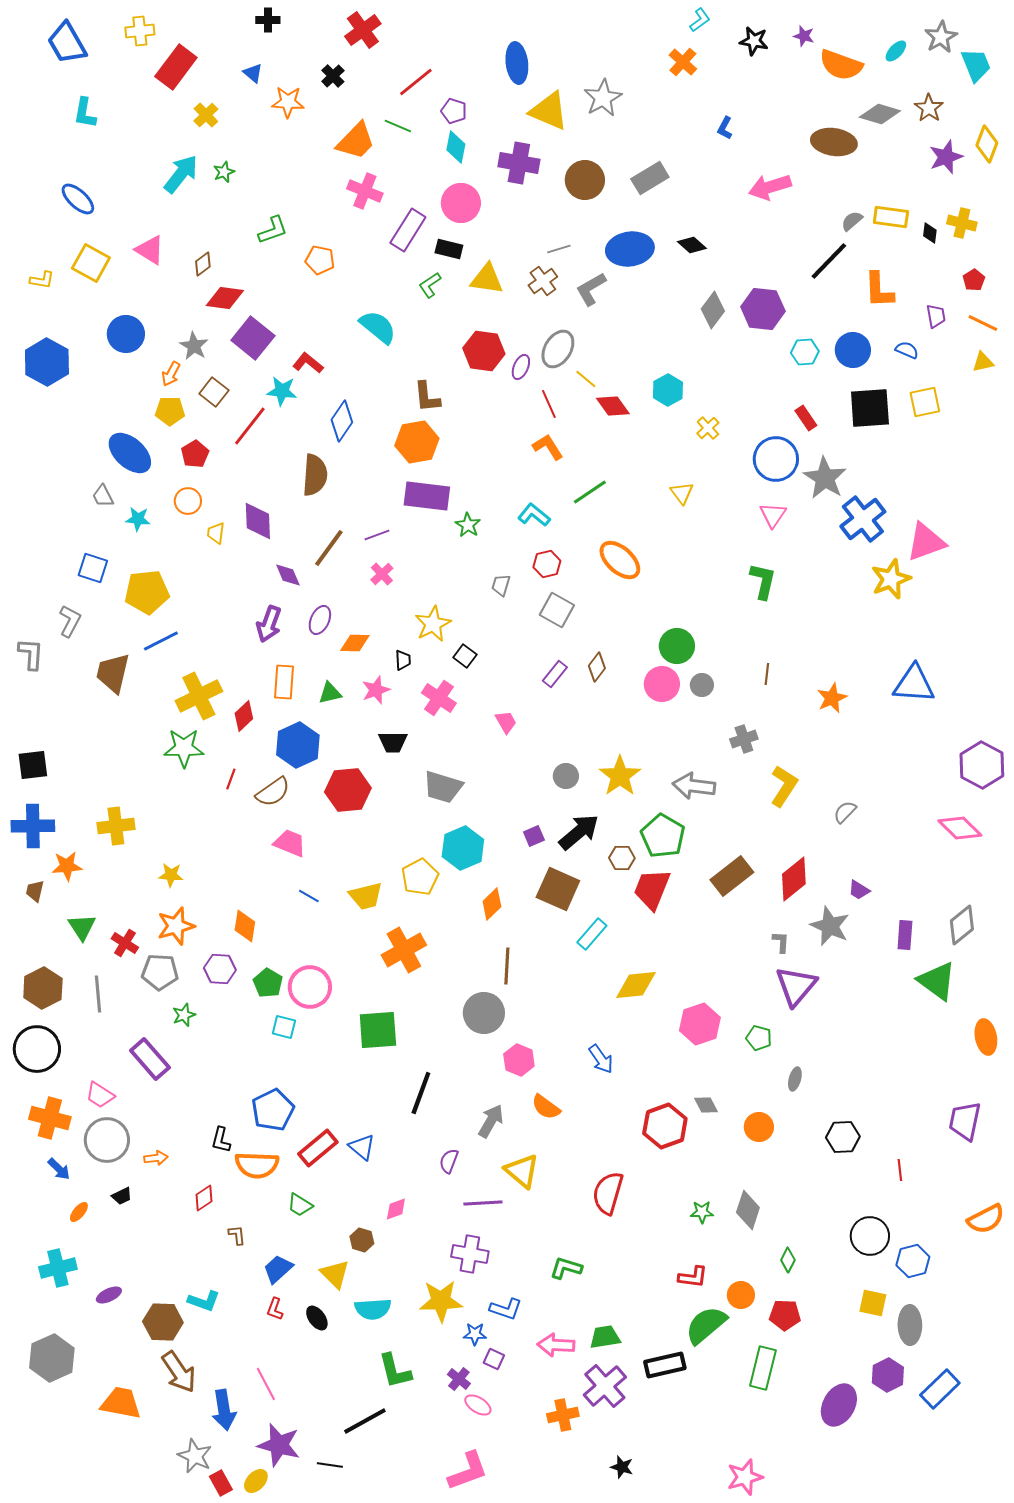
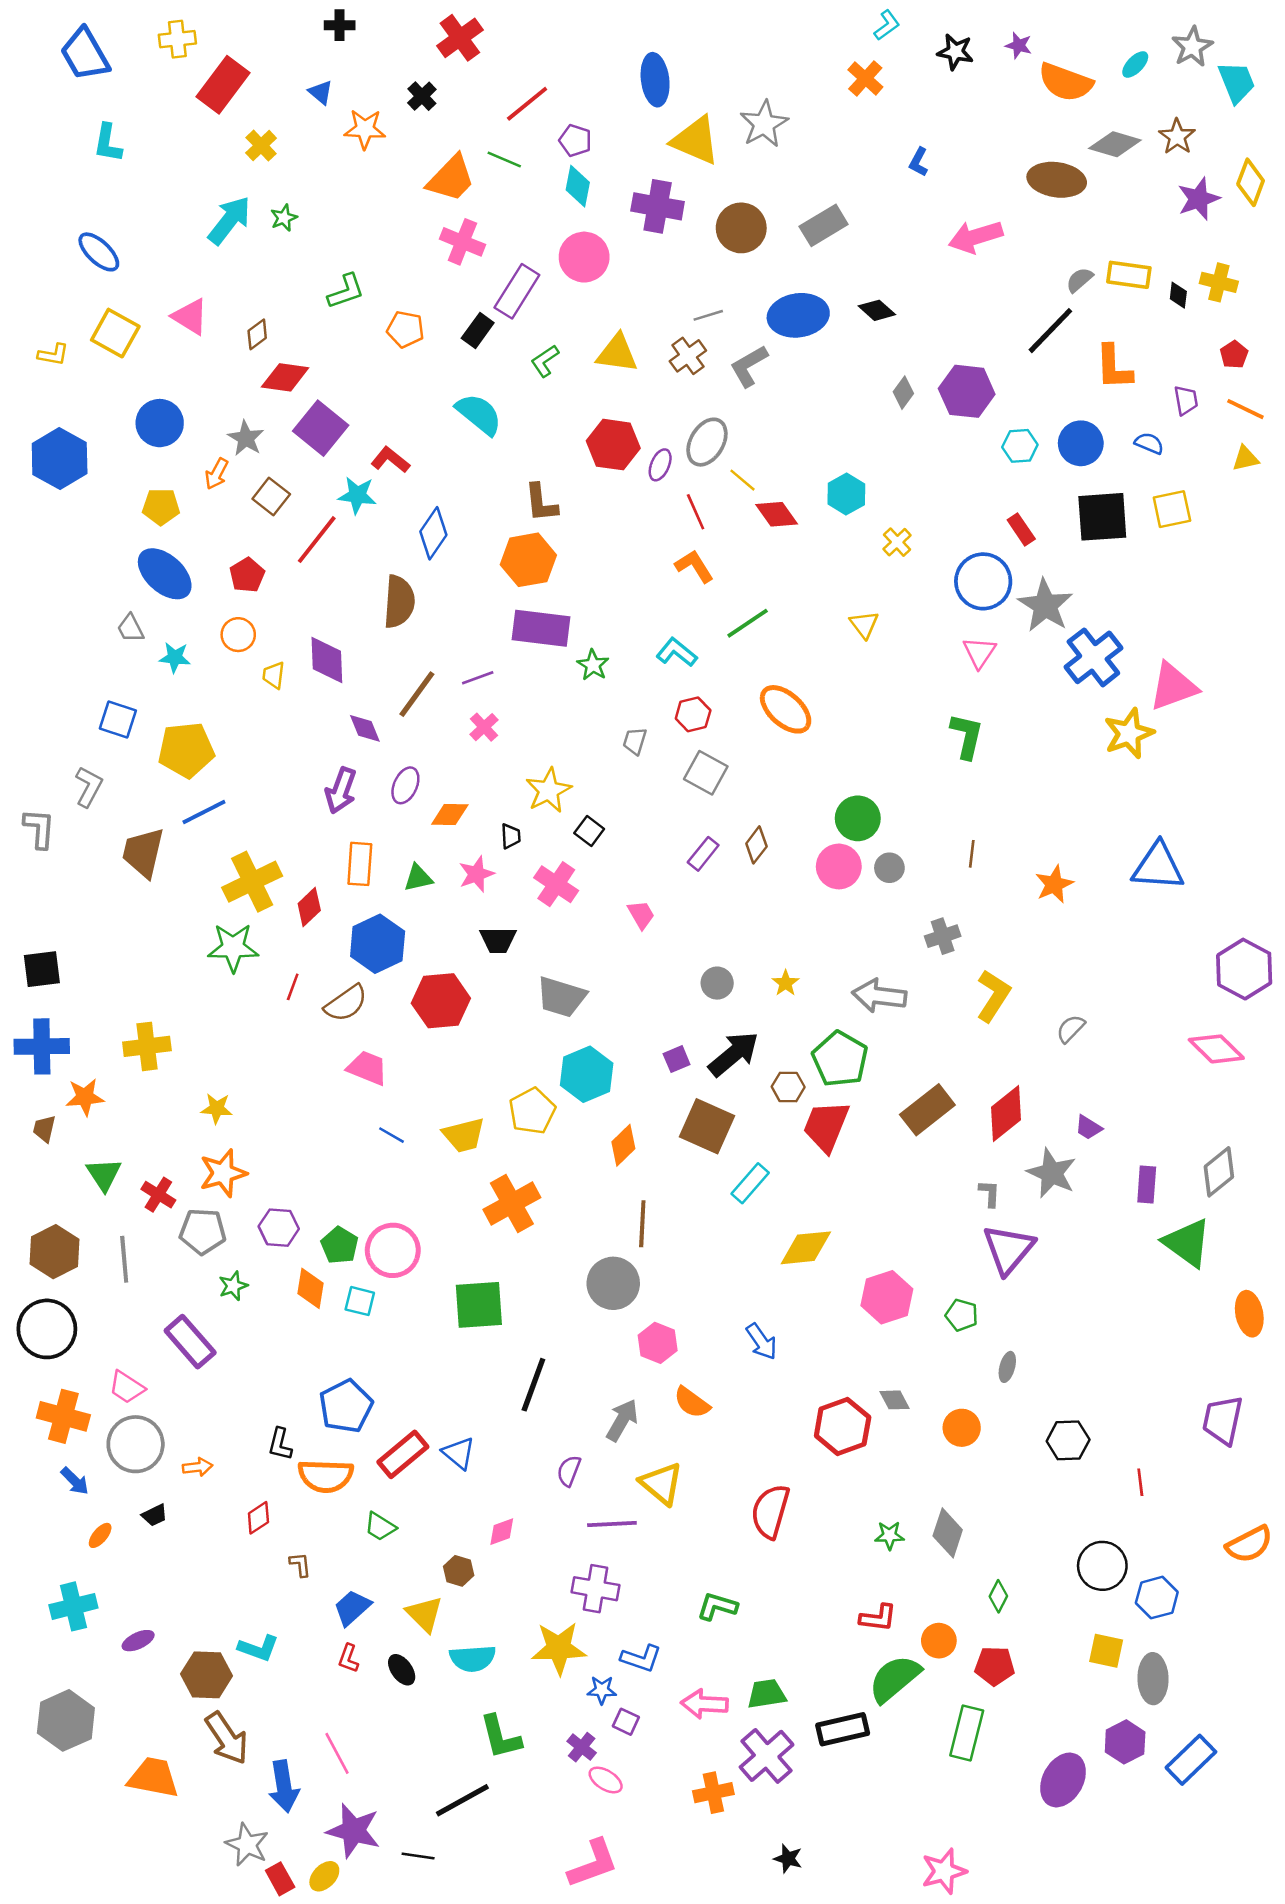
black rectangle: (449, 249) -> (478, 331), moved, turned -68
gray diamond: (713, 310) -> (903, 393), size x0.7
yellow pentagon: (170, 411) -> (161, 507), moved
yellow star: (620, 776) -> (786, 983), size x0.5
orange diamond: (245, 926) -> (310, 1288), moved

